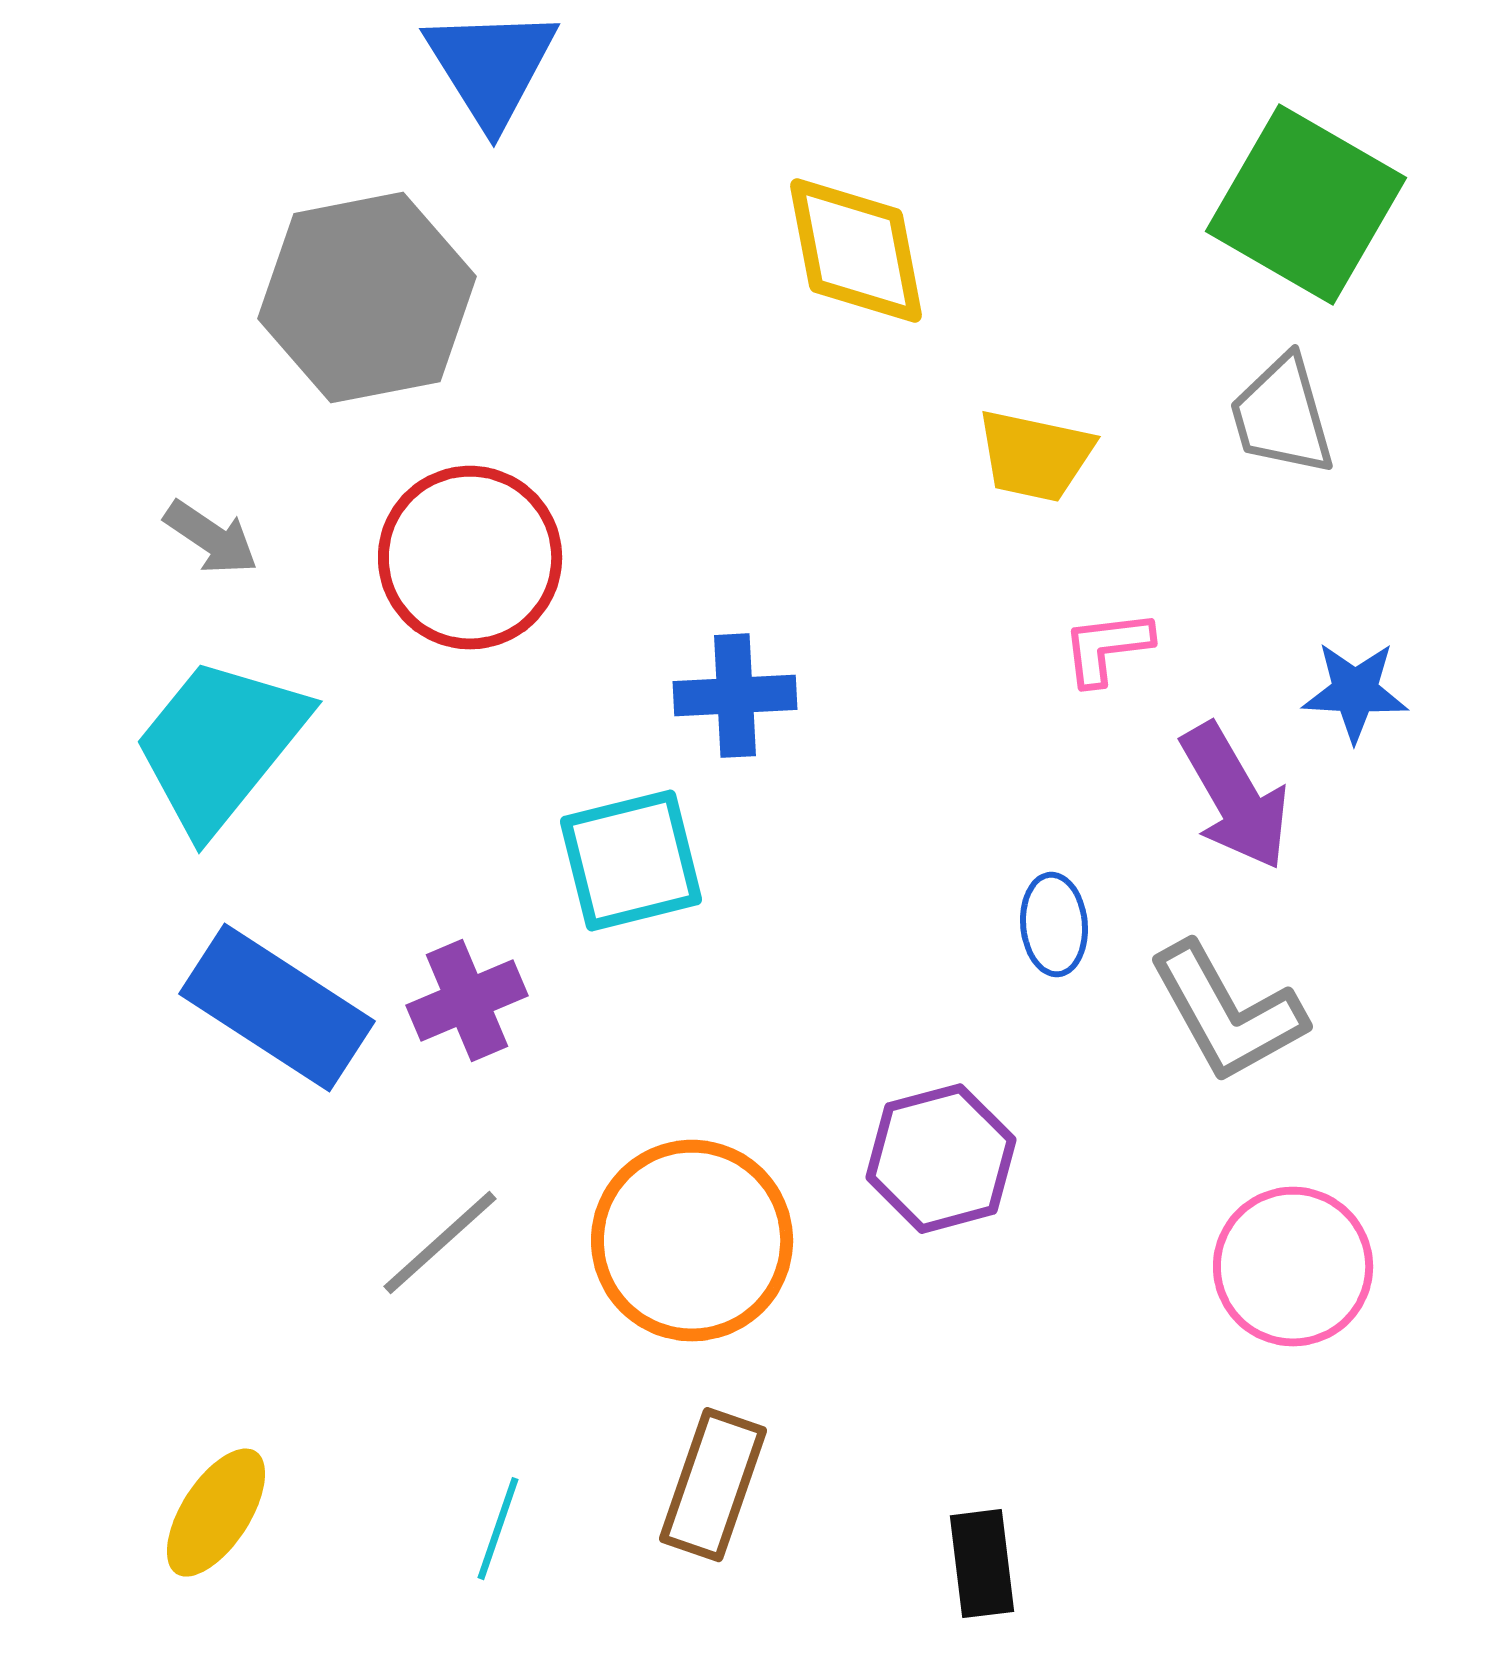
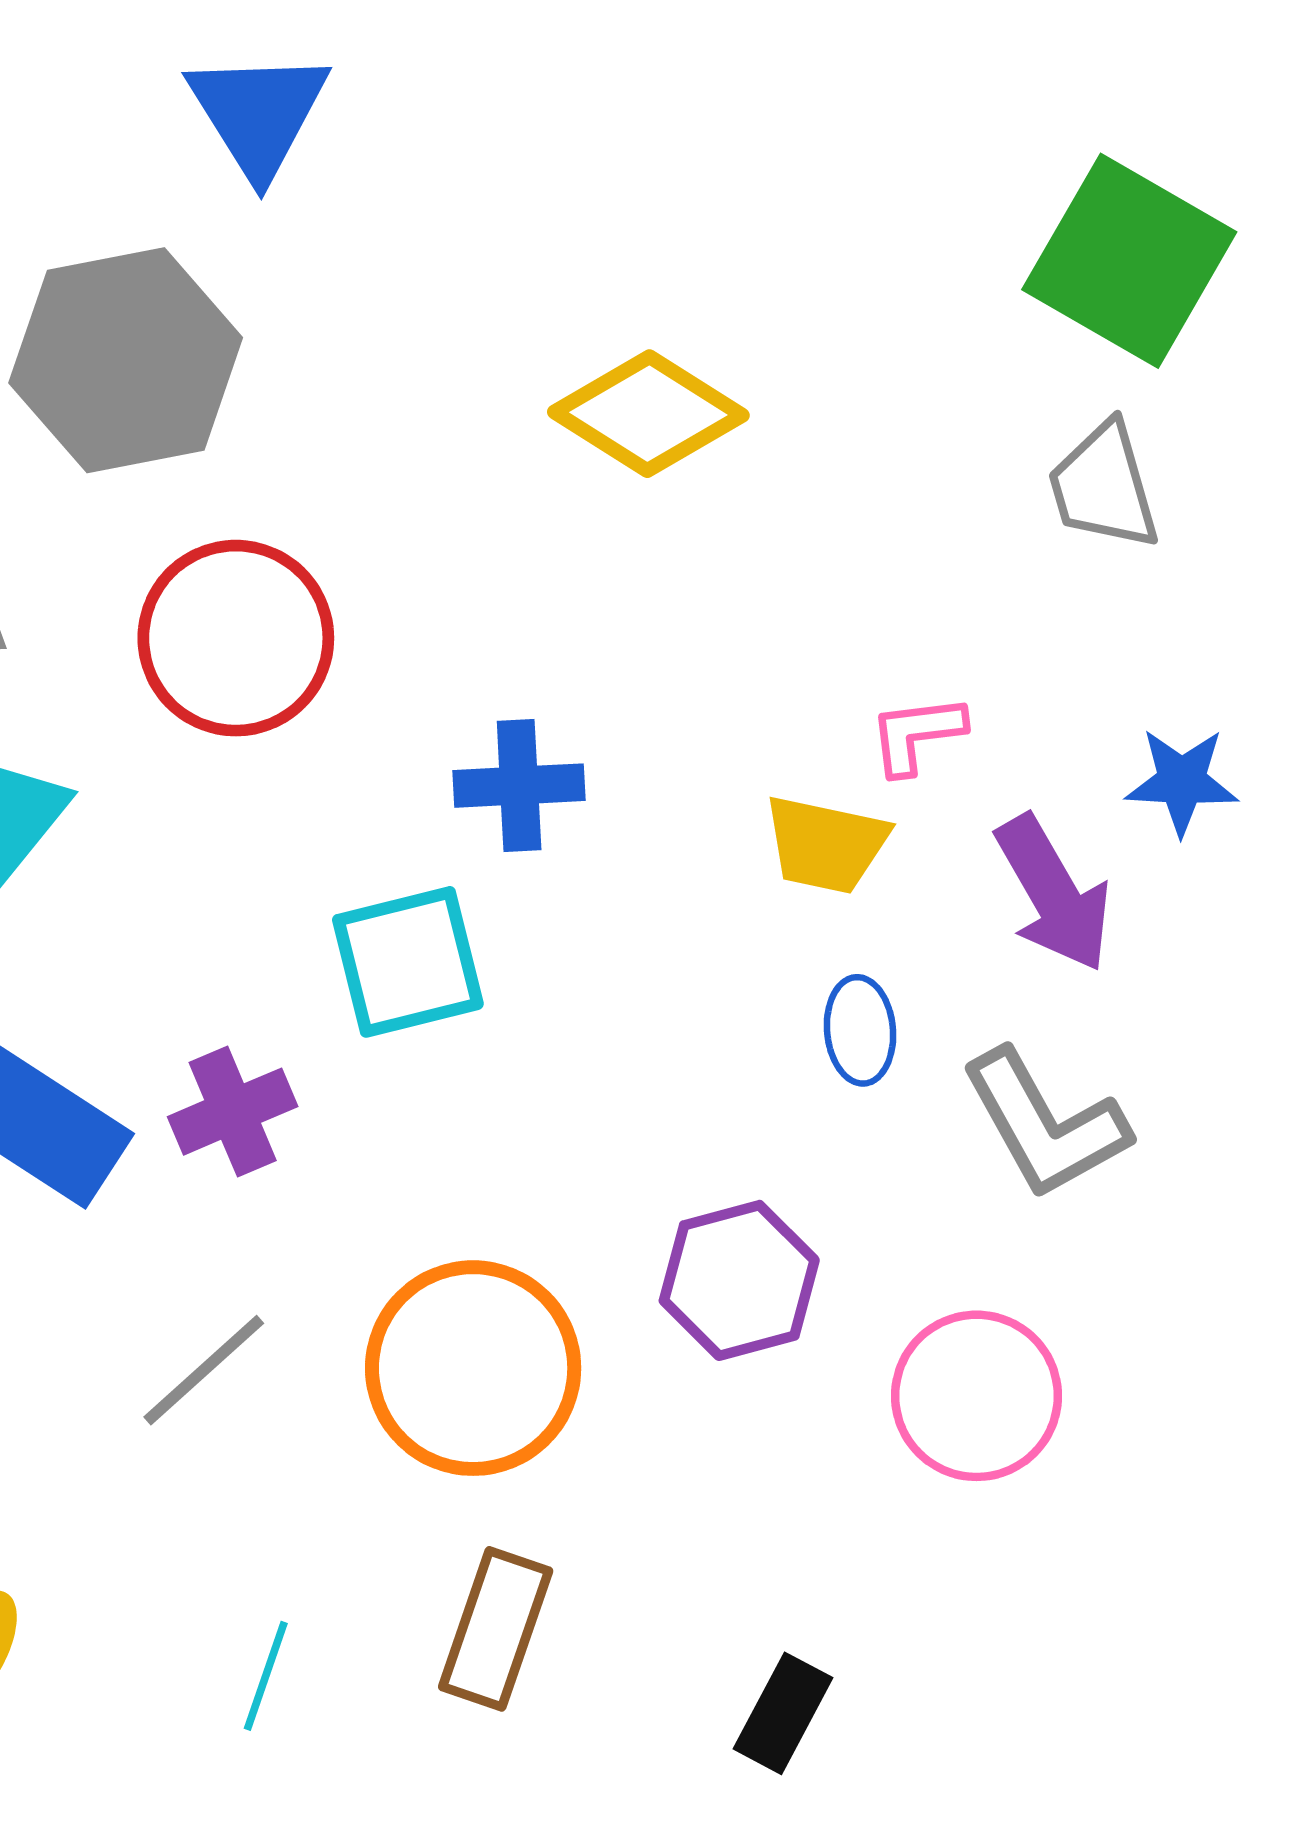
yellow diamond: (856, 251) -> (648, 414), moved, turned -47
yellow trapezoid: (1035, 456) -> (826, 844), moved
pink circle: (1293, 1267) -> (976, 1396), moved
black rectangle: (982, 1564) -> (783, 1713), turned 35

